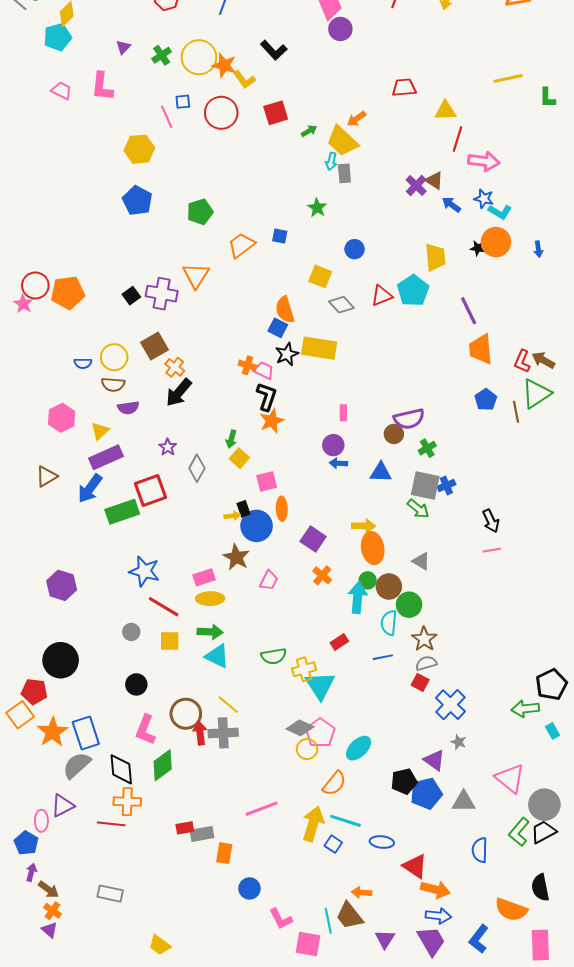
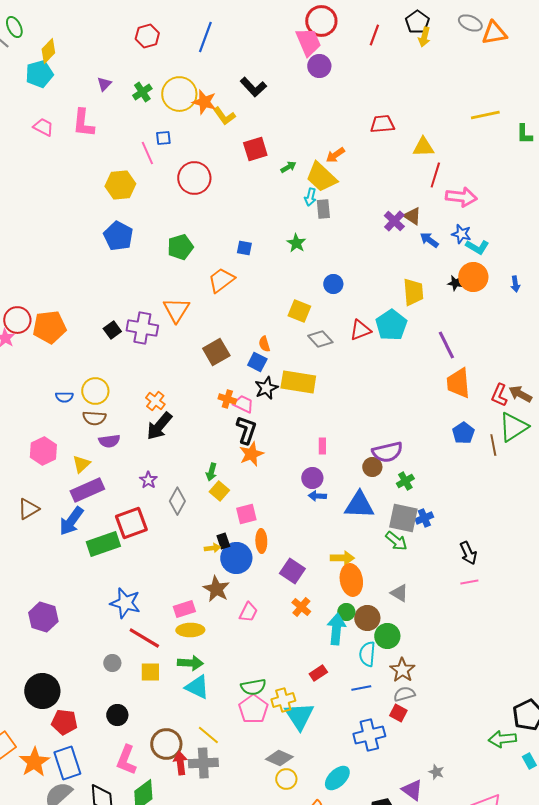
red circle: (221, 113) -> (194, 178), moved
blue square: (280, 236) -> (244, 248), moved
orange semicircle: (285, 310) -> (264, 344), size x0.6
brown square: (155, 346) -> (216, 352), moved
blue triangle: (381, 472) -> (359, 505), size x1.4
red pentagon: (34, 692) -> (64, 722), moved
blue cross: (450, 705) -> (369, 735), moved, turned 32
pink pentagon: (320, 733) -> (253, 709), moved

